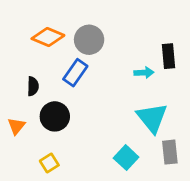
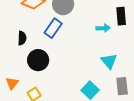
cyan triangle: (152, 118) -> (109, 61), size x0.7
orange triangle: (16, 126) -> (12, 83), moved

